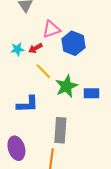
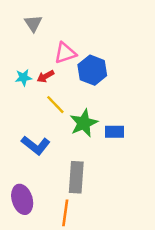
blue L-shape: (27, 104) -> (36, 145), turned 40

